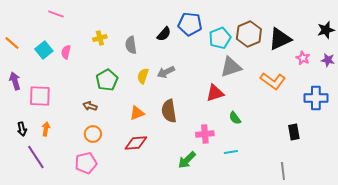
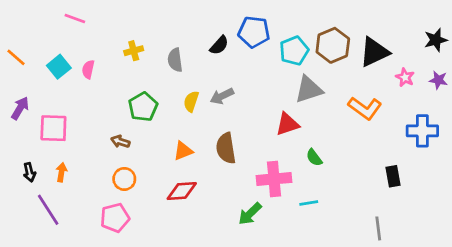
purple arrow: (15, 81) -> (20, 108), turned 48
pink cross: (205, 134) -> (274, 179), size x1.4

